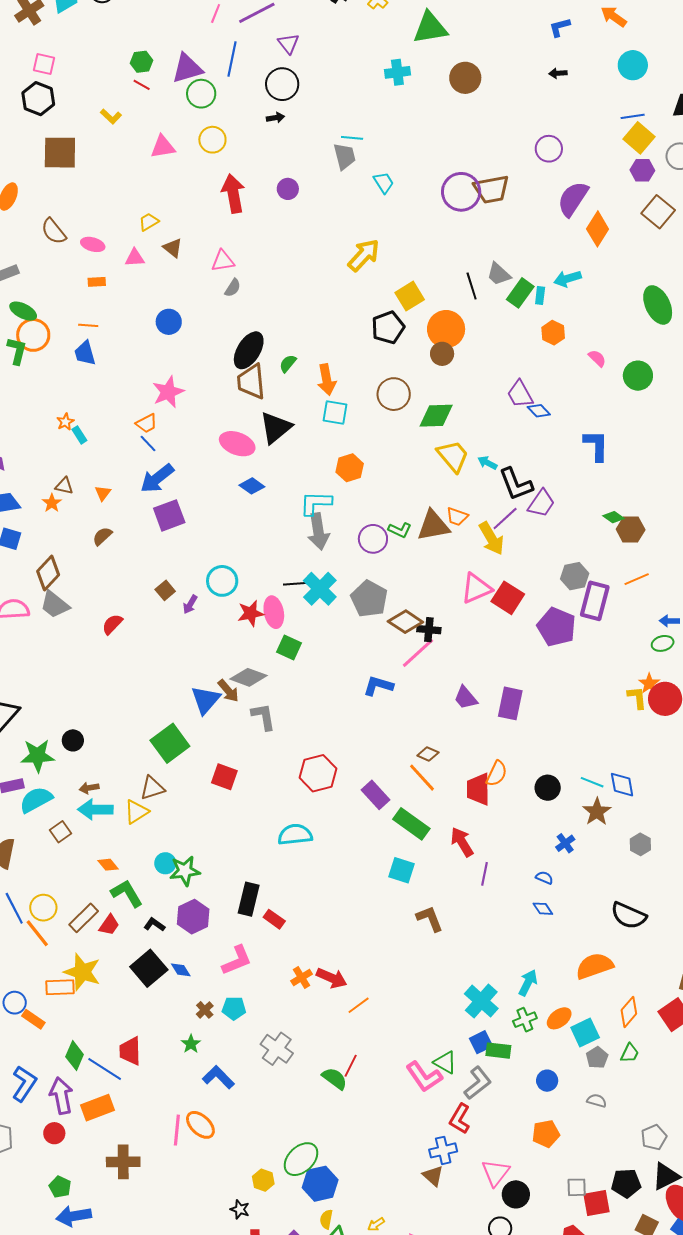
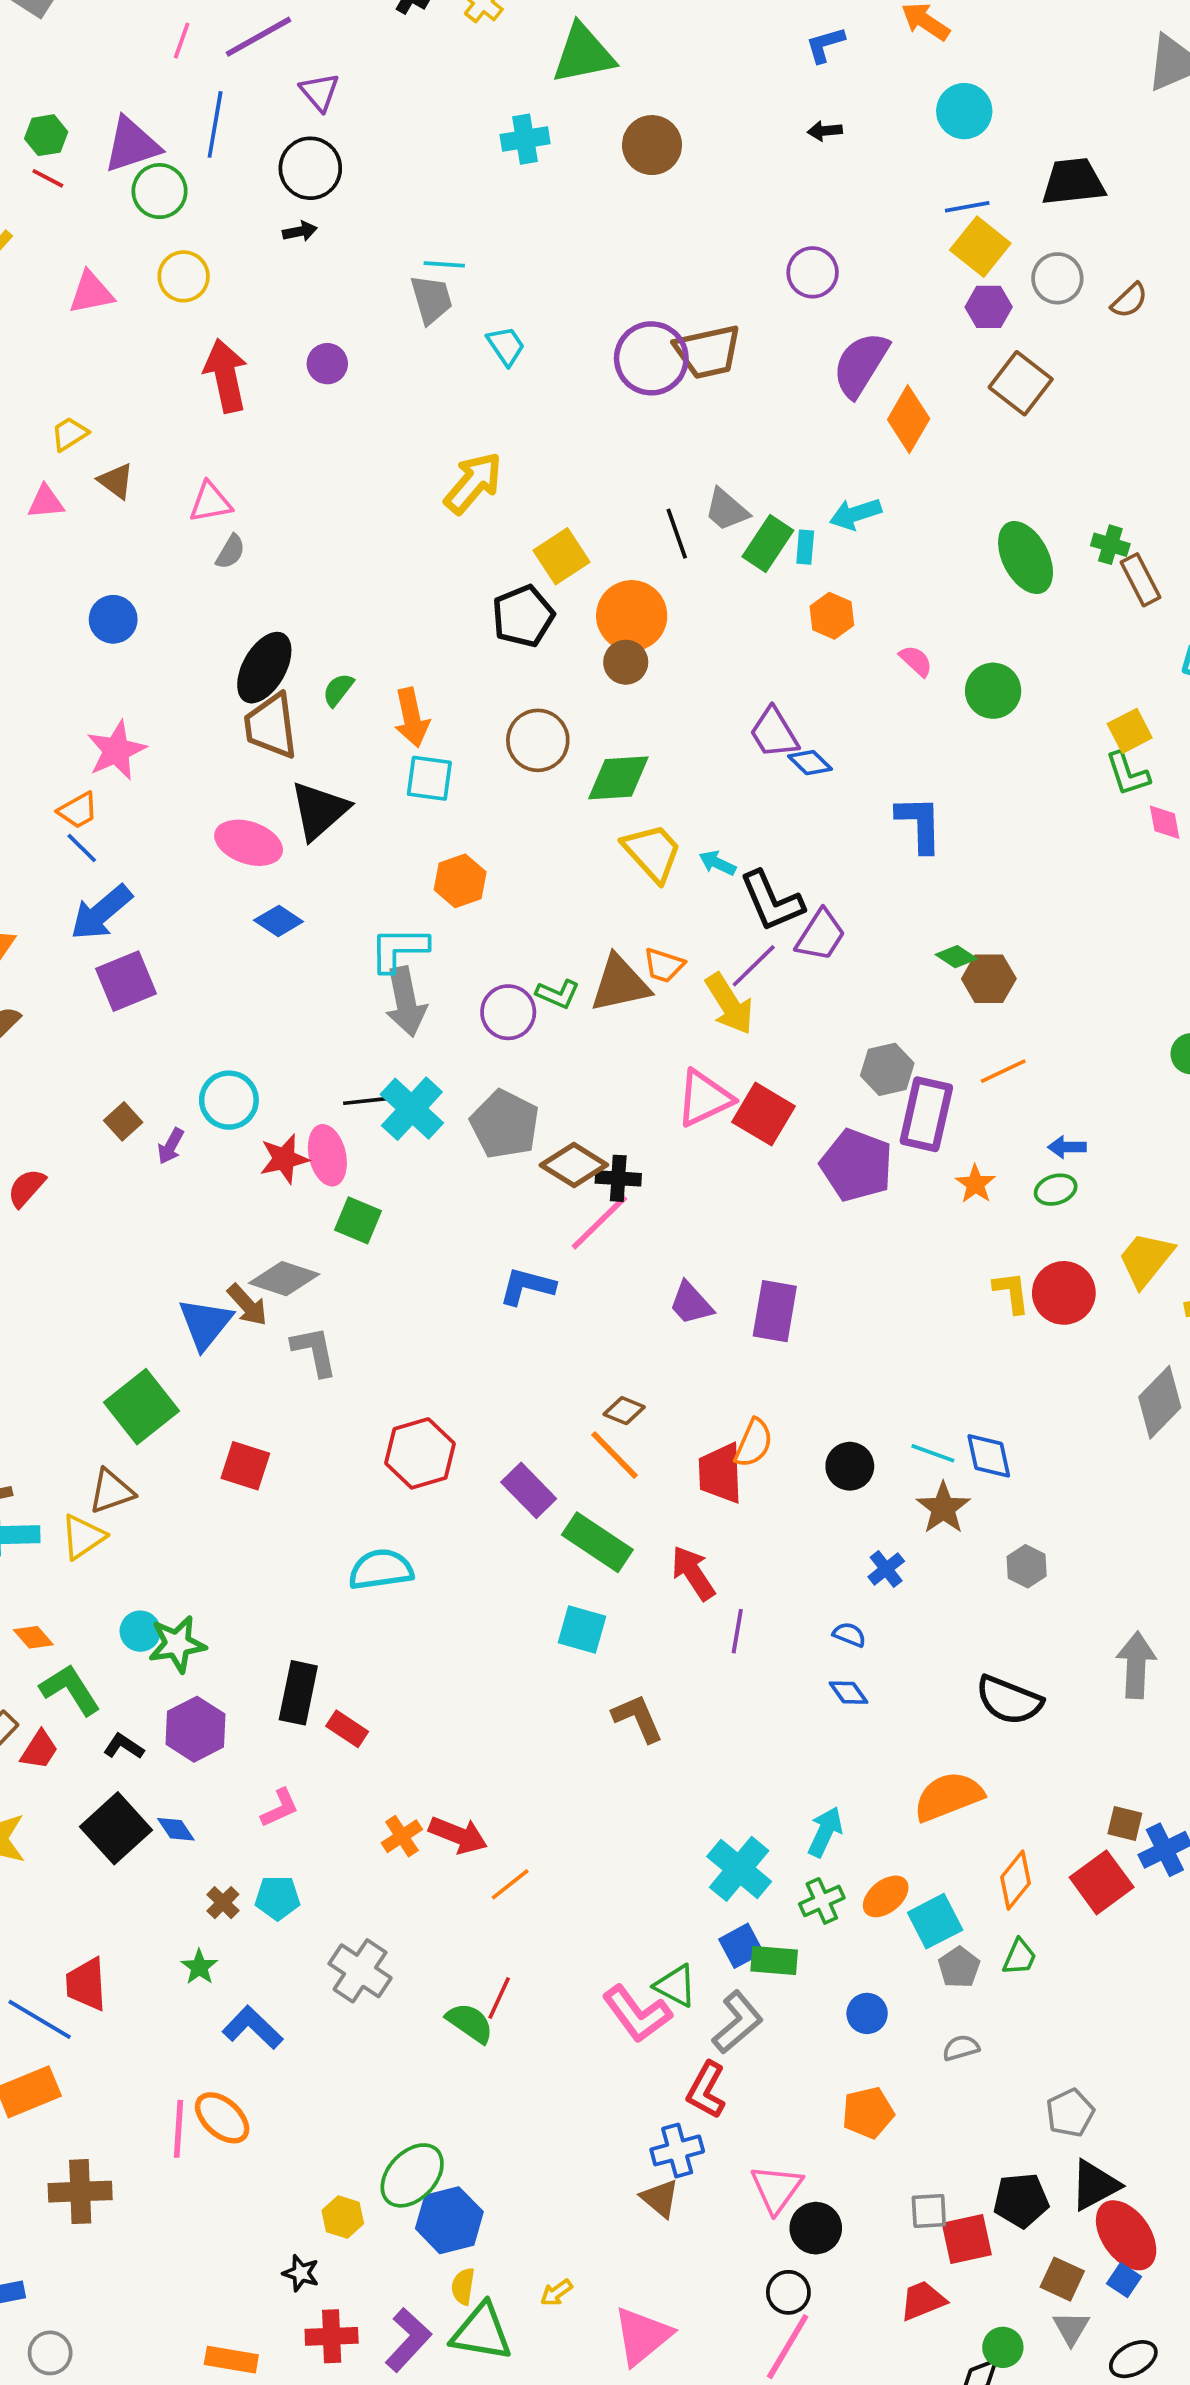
orange star: (649, 683) -> (975, 1184), moved
pink L-shape: (237, 960) -> (280, 1808), size x0.7
gray semicircle: (597, 1101) -> (961, 2048), turned -30

